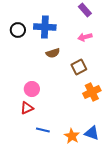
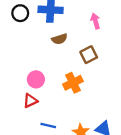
pink arrow: (85, 37) -> (95, 21), turned 88
orange cross: (92, 92) -> (73, 83), moved

